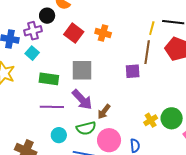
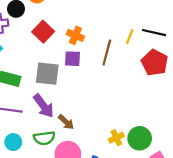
brown line: (147, 52) -> (107, 52), moved
purple square: (133, 71) -> (73, 59), moved
brown arrow: (104, 112) -> (66, 122), turned -91

